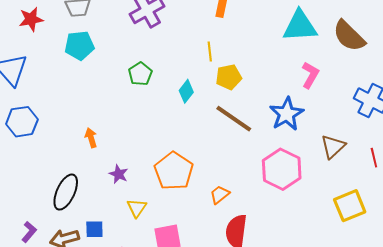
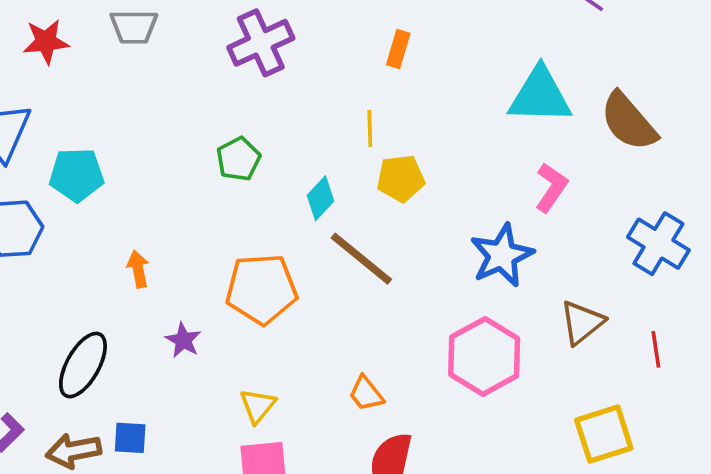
cyan pentagon: (79, 45) -> (77, 175), moved
brown line: (234, 119) -> (361, 259), moved
orange pentagon: (174, 171) -> (261, 289), moved, turned 30
orange trapezoid: (220, 195) -> (366, 393), turned -95
yellow triangle: (137, 208) -> (258, 406), moved

